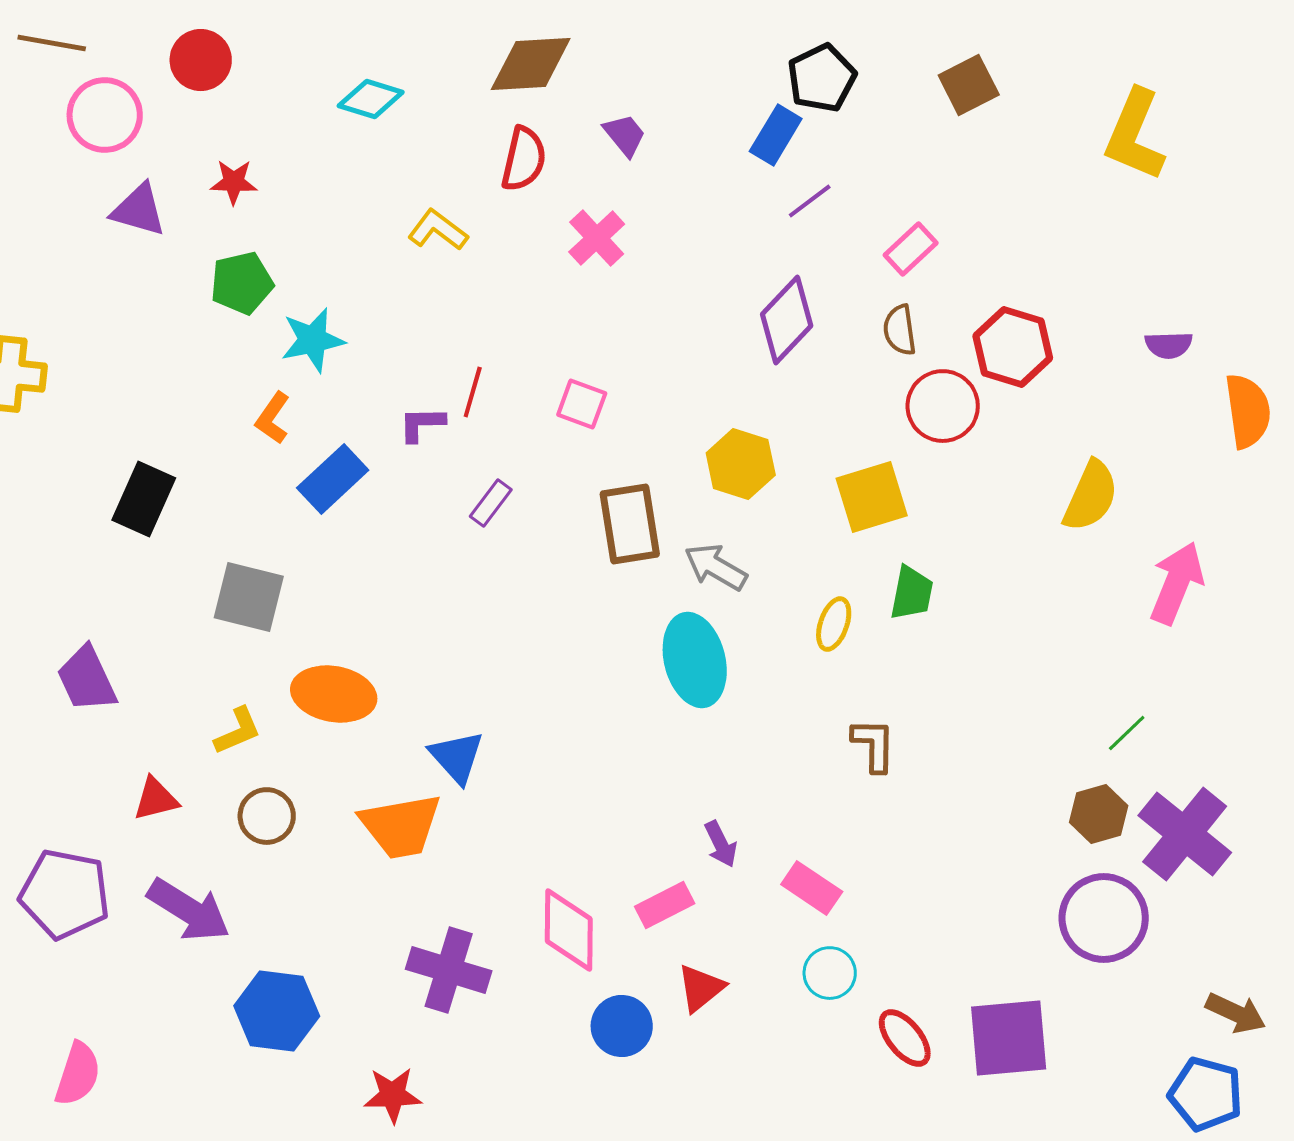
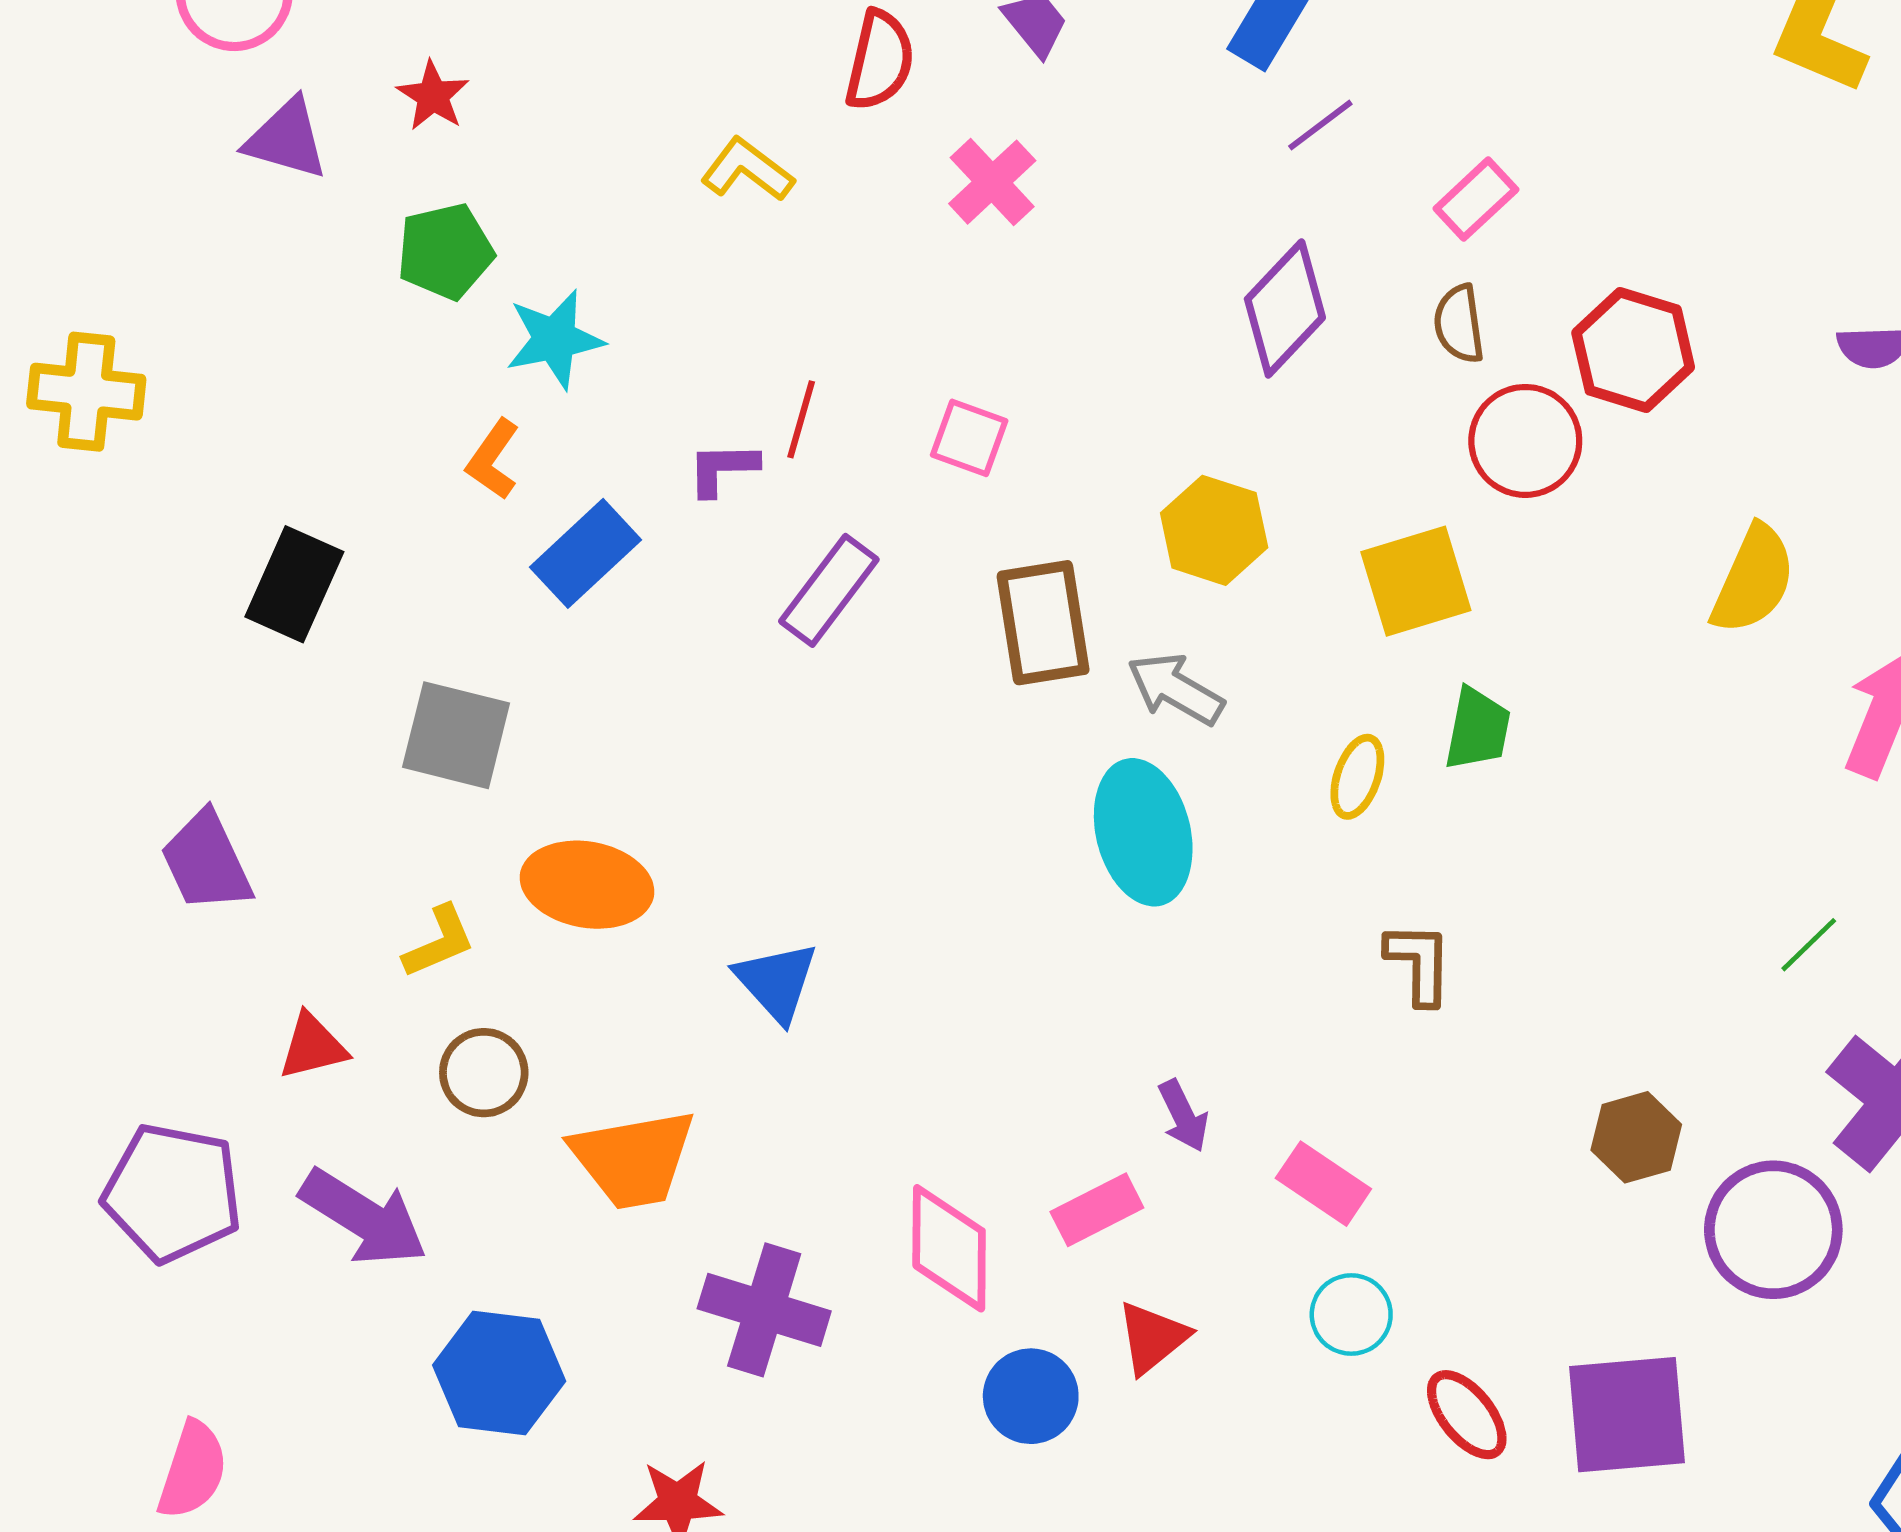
red star: (234, 182) -> (433, 96), turned 30
purple rectangle: (491, 503) -> (829, 590), size x1.5
brown hexagon: (1099, 814) -> (1636, 1137), moved
orange trapezoid: (401, 826) -> (633, 1159), moved

